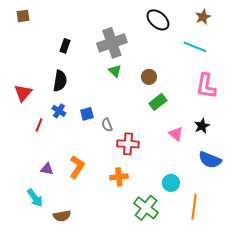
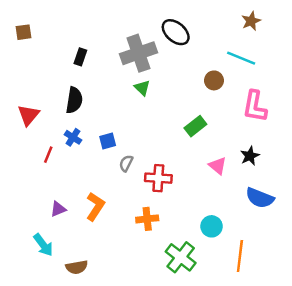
brown square: (23, 16) -> (23, 32), moved
black ellipse: (158, 20) -> (176, 32), moved
brown circle: (149, 77) -> (214, 80), moved
gray semicircle: (107, 125) -> (126, 163), moved, turned 48
purple triangle: (47, 169) -> (58, 209), turned -32

